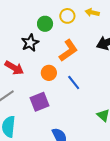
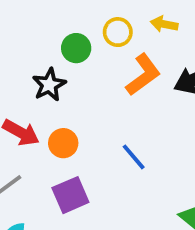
orange L-shape: (68, 50) -> (143, 75), moved
orange circle: (49, 73) -> (63, 143), moved

